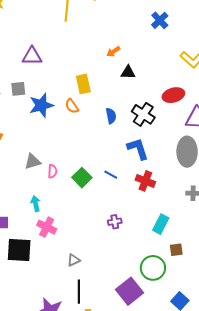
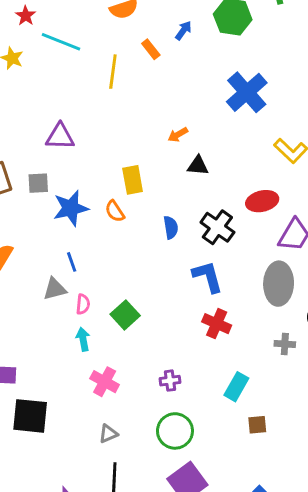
blue cross: (160, 20) -> (247, 92), size x1.6
blue line: (111, 175) -> (72, 262), moved, turned 40
cyan arrow: (36, 204) -> (83, 339), moved
pink cross: (47, 227) -> (105, 382), moved
green circle: (153, 268) -> (175, 431), moved

